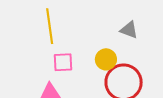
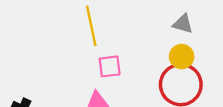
yellow circle: (106, 59) -> (182, 57), moved

